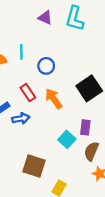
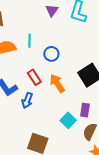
purple triangle: (45, 18) -> (52, 10), turned 40
blue arrow: (21, 118) -> (27, 100), turned 119

